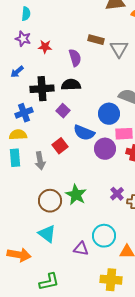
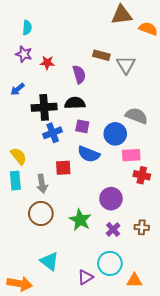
purple square: (63, 111) -> (82, 126), moved, turned -32
blue cross: (24, 113) -> (53, 133), moved
yellow semicircle: (18, 135) -> (19, 156), turned 54
red square: (60, 146) -> (63, 168), turned 35
purple circle: (105, 149) -> (111, 199), moved
purple cross: (117, 194) -> (113, 229), moved
brown circle: (50, 201) -> (41, 214), moved
purple triangle: (81, 249) -> (85, 277), turned -42

